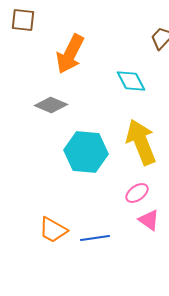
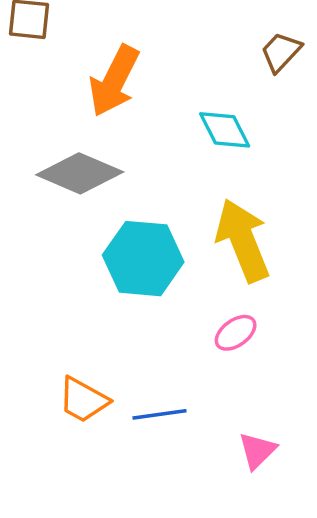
gray diamond: (51, 105) -> (80, 173), size x1.4
pink triangle: (149, 220) -> (257, 451), moved, turned 40

